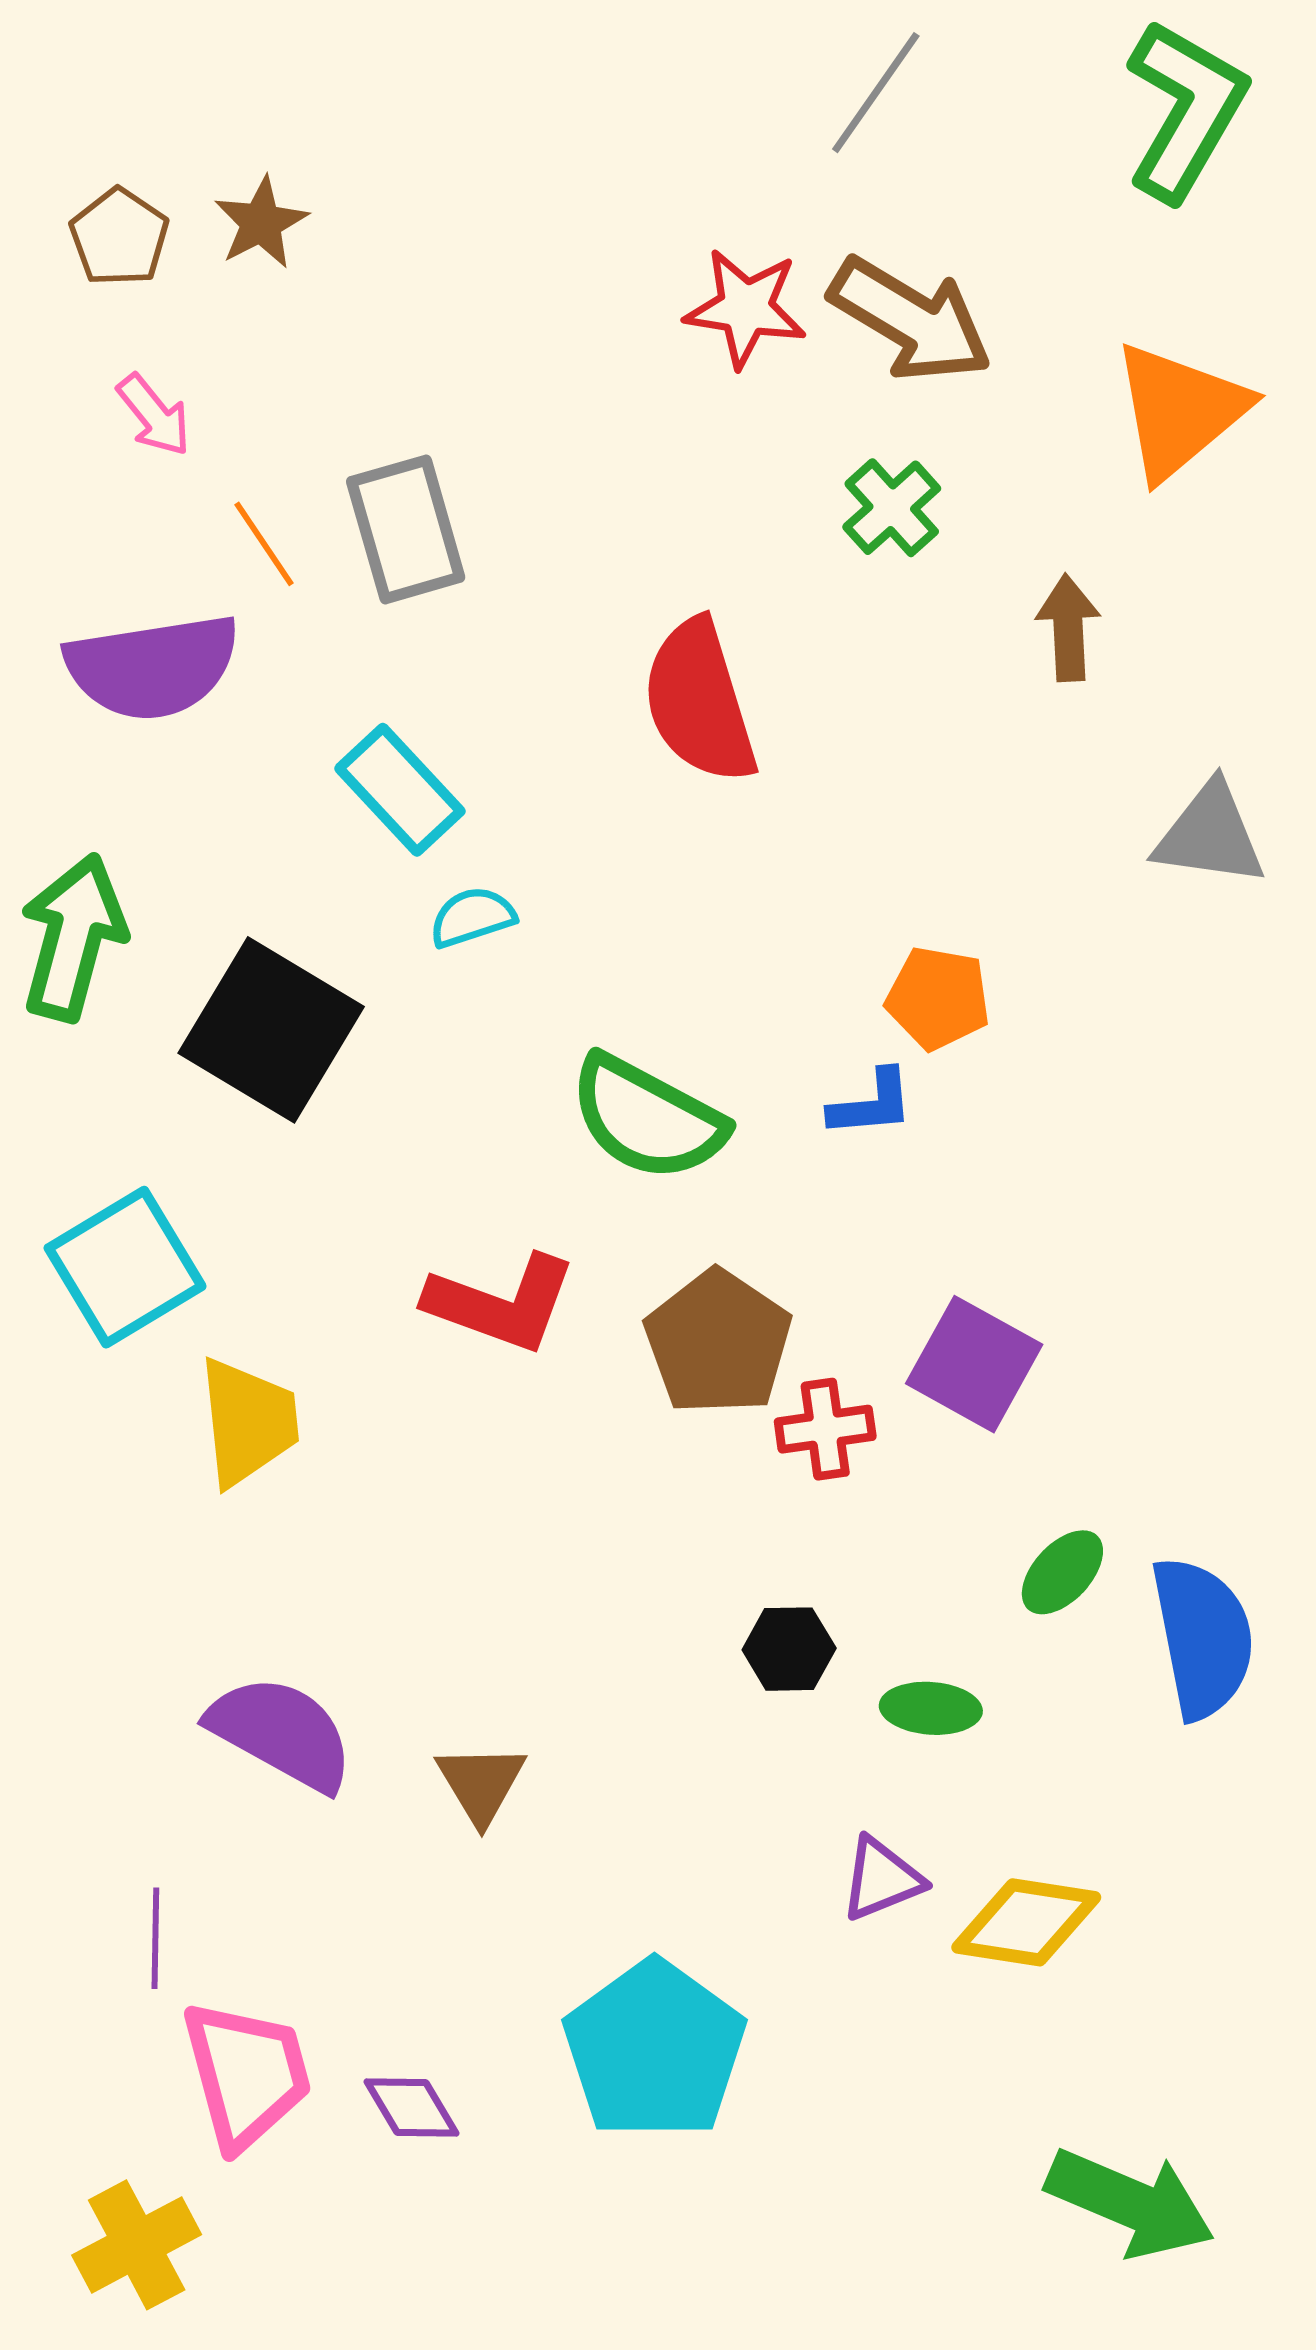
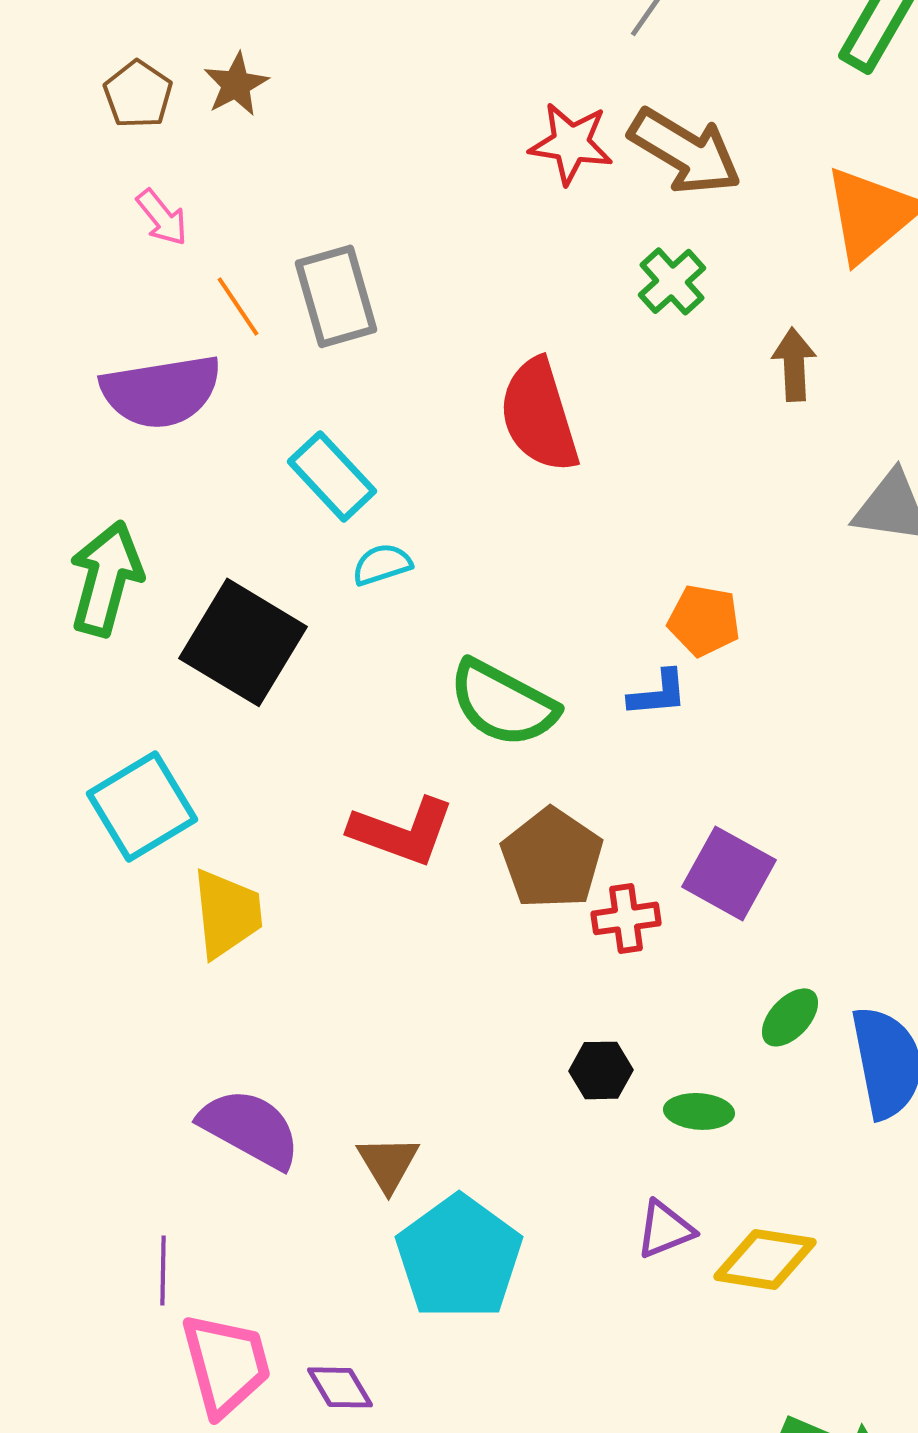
cyan pentagon: (654, 2050) -> (459, 1257), moved

